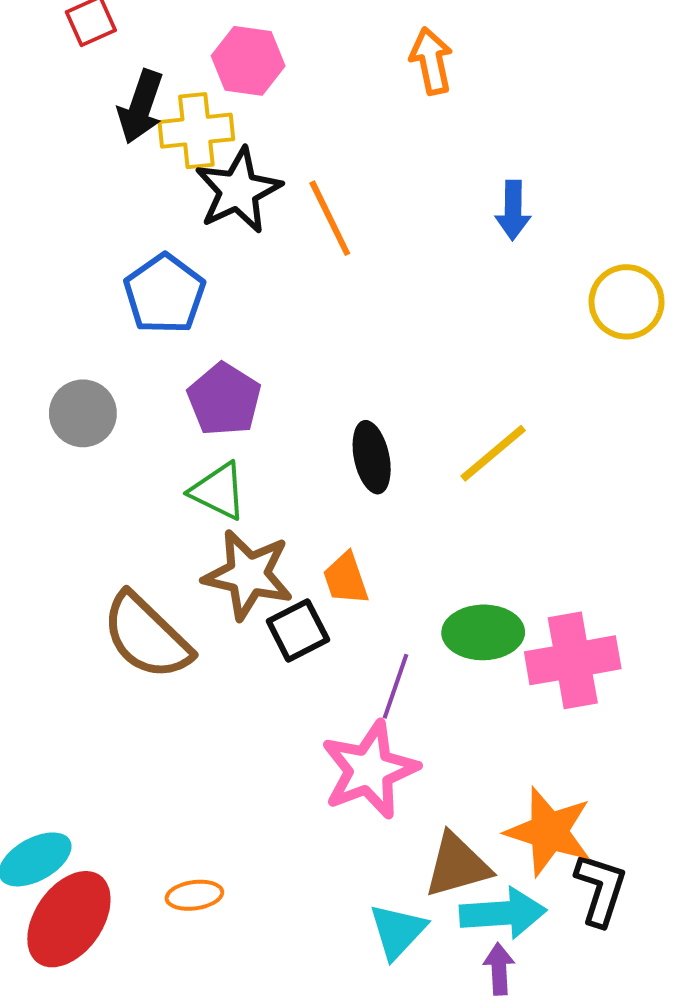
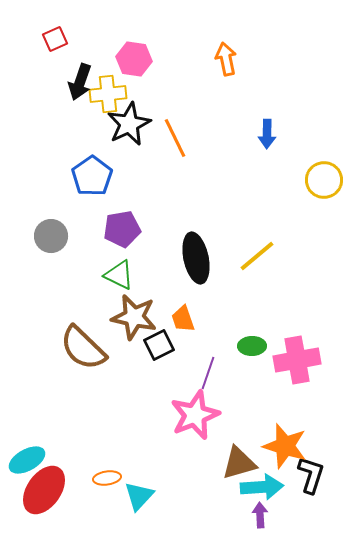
purple pentagon: (224, 399) -> (122, 229), turned 30
black ellipse: (372, 457) -> (196, 258), size x1.4
green ellipse: (483, 632) -> (252, 346), size x0.7
cyan triangle: (398, 931) -> (139, 496), moved

